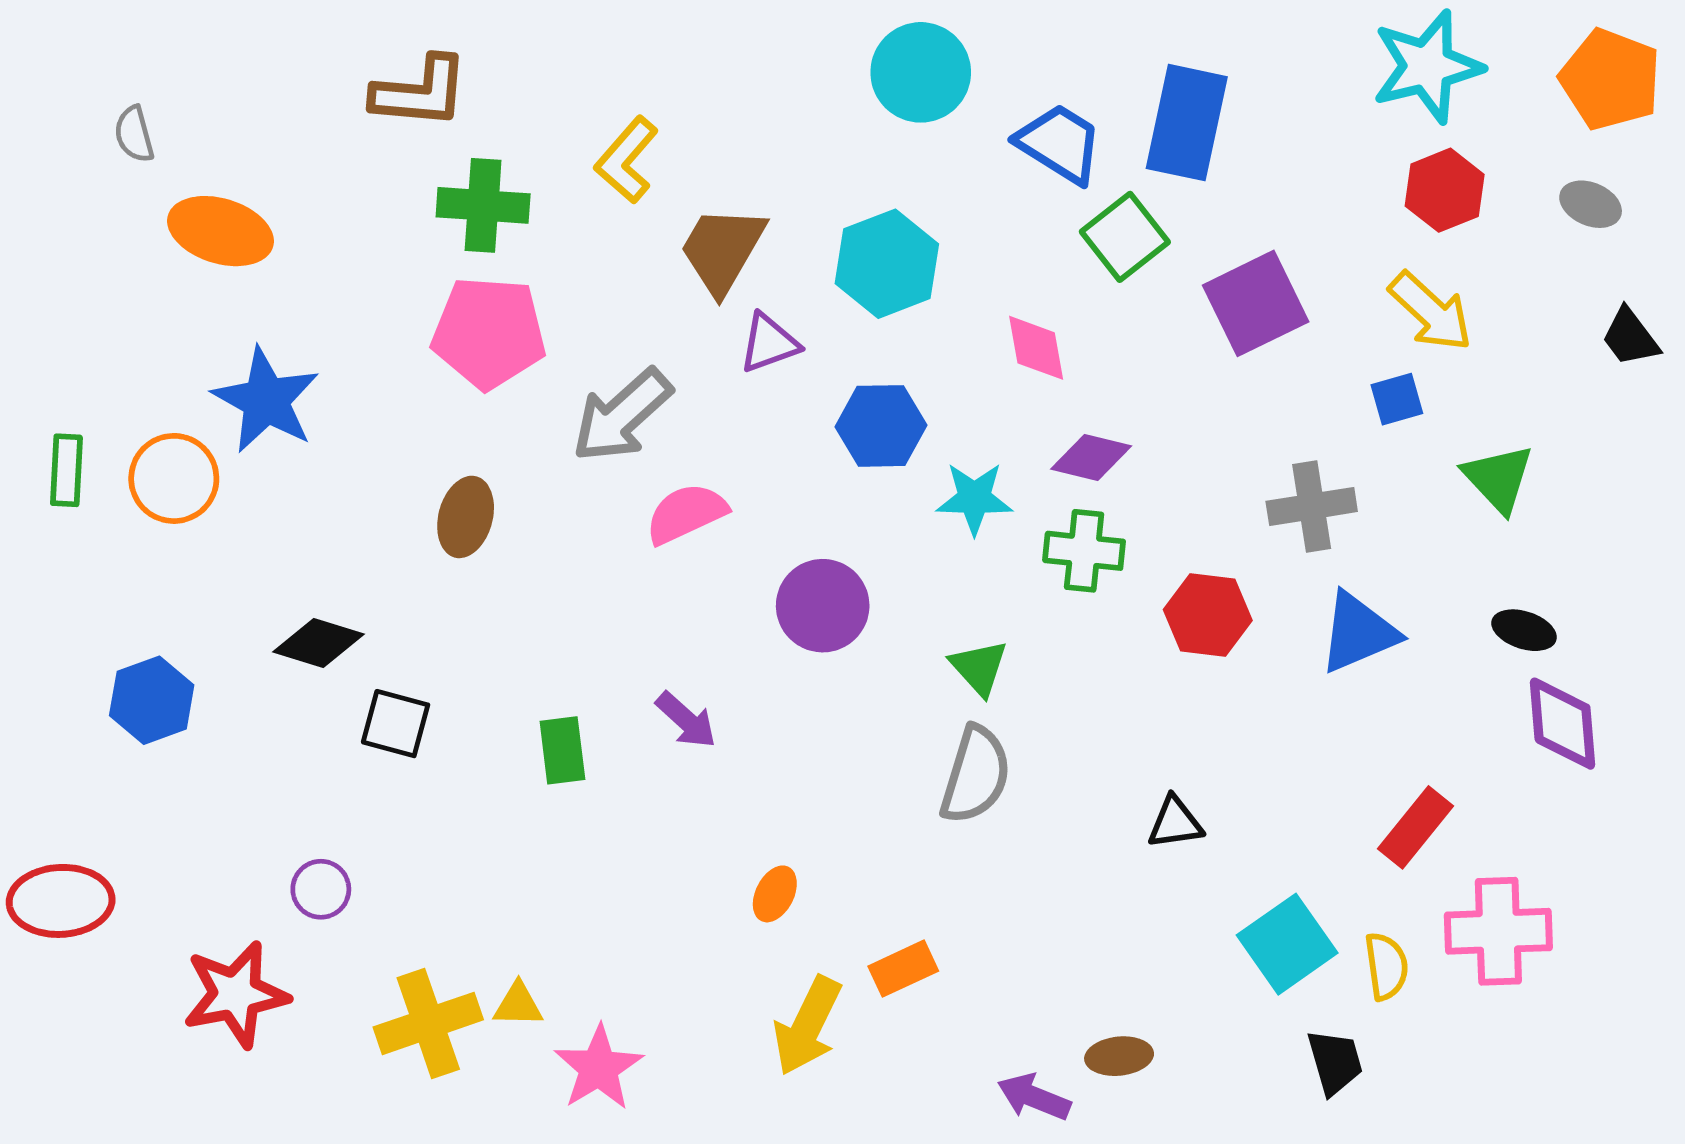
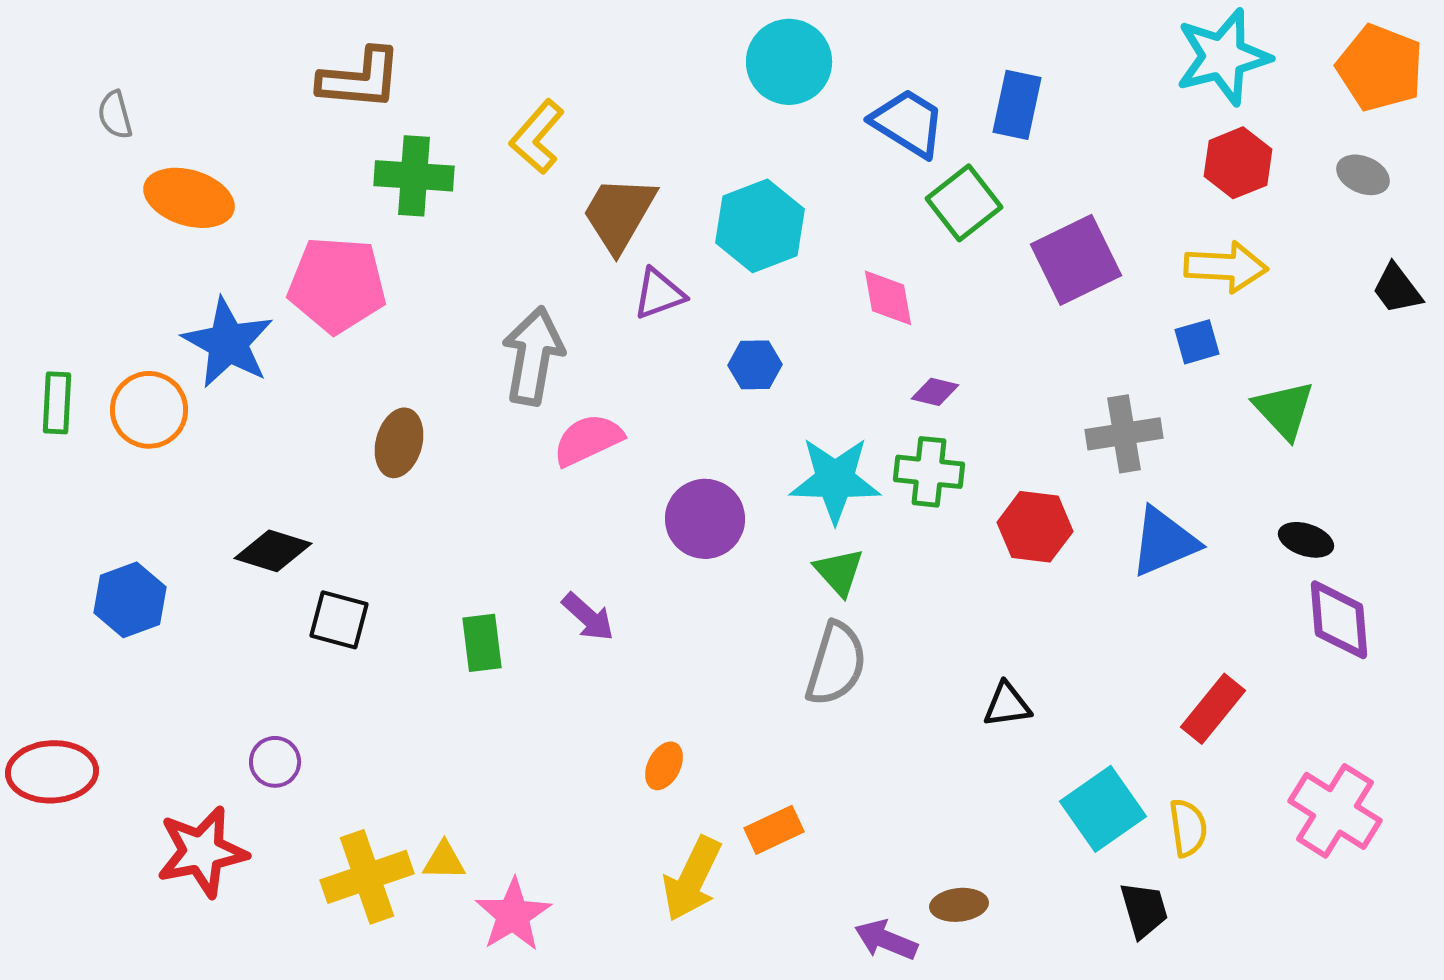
blue rectangle: (1187, 123) -> (1017, 105), size x0.7
yellow arrow: (1431, 312) -> (1226, 267), turned -40
pink pentagon: (489, 333) -> (337, 285), moved
gray arrow: (622, 415) -> (533, 356), turned 142
blue hexagon: (881, 426) -> (755, 365), size x0.7
purple diamond: (1091, 457) -> (935, 392), size x0.7
cyan star: (974, 498) -> (835, 480), moved, size x1.4
pink cross: (1498, 931) -> (1335, 811), moved, turned 34

